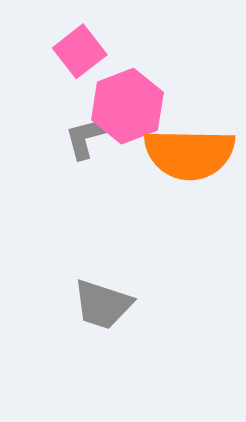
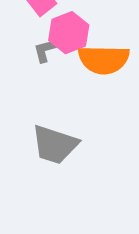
gray trapezoid: (103, 304) -> (55, 145), size x1.4

